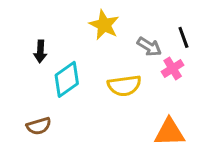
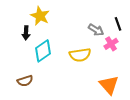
yellow star: (104, 25) -> (40, 16), moved
orange triangle: (169, 132) -> (109, 85), turned 50

